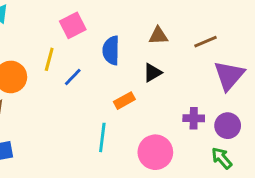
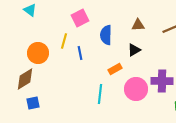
blue line: (73, 77) -> (80, 53), turned -56
purple cross: (194, 118) -> (162, 81), size x1.5
pink circle: (155, 152) -> (136, 89), moved

